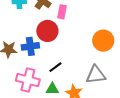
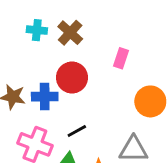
pink rectangle: (62, 12) -> (121, 58), moved

